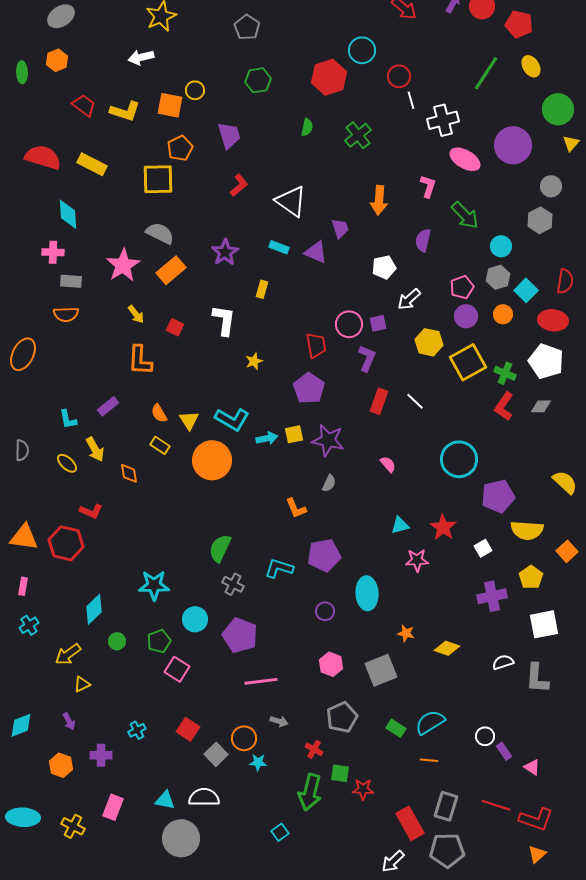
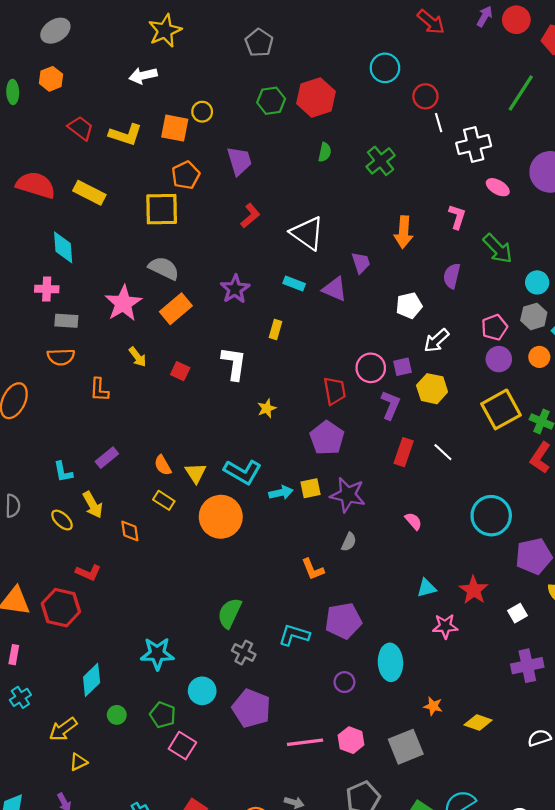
red hexagon: (329, 77) -> (316, 97), moved
pink ellipse: (465, 159) -> (498, 187), size x0.7
yellow hexagon: (429, 342) -> (432, 389), moved
orange L-shape: (140, 360) -> (99, 390), moved, size x0.7
green pentagon: (159, 641) -> (163, 715), turned -30
pink line: (261, 681) -> (305, 742), moved

